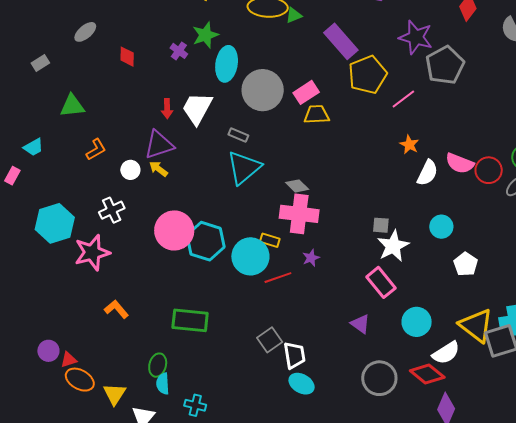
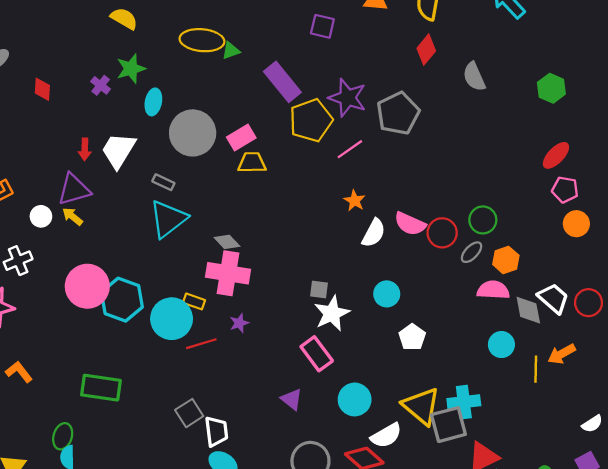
purple star: (416, 37) -> (348, 98), moved
cyan ellipse: (227, 64) -> (153, 102), size x0.7

